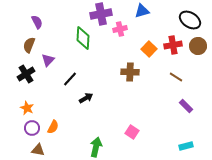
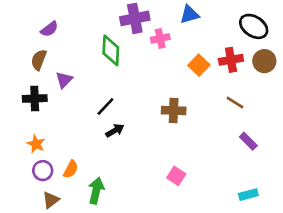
purple semicircle: (37, 22) -> (49, 29), turned 80
brown cross: (130, 72) -> (174, 111), moved
black cross: (26, 74) -> (35, 98), turned 30
black line: (70, 79) -> (105, 106), moved
green arrow: (96, 147) -> (96, 191), moved
brown triangle: (38, 150) -> (51, 200), turned -48

